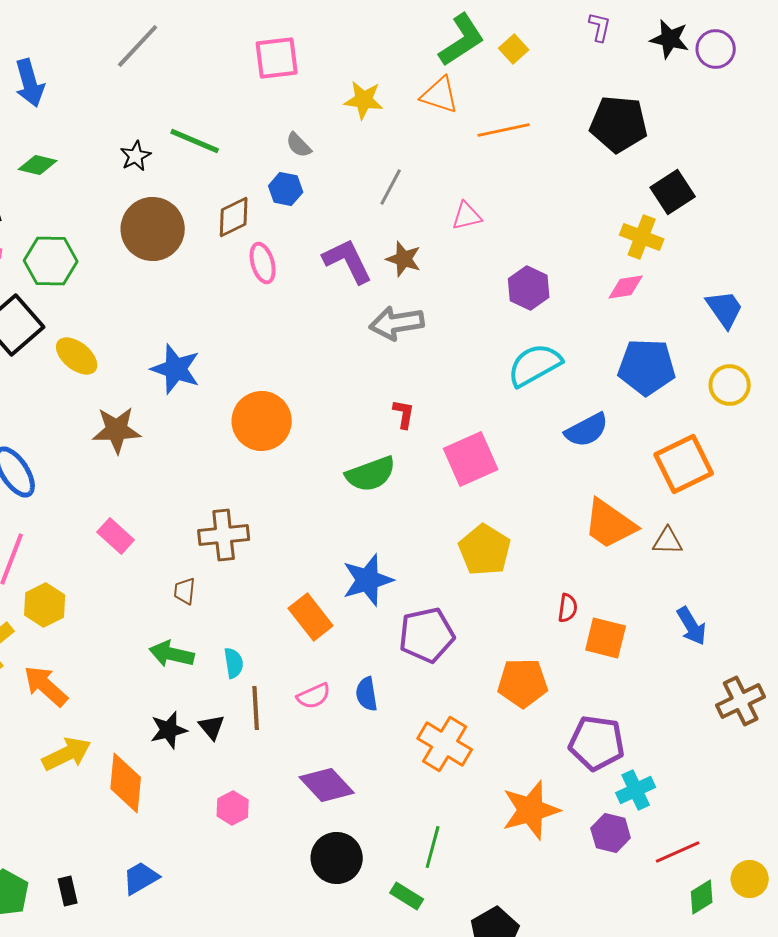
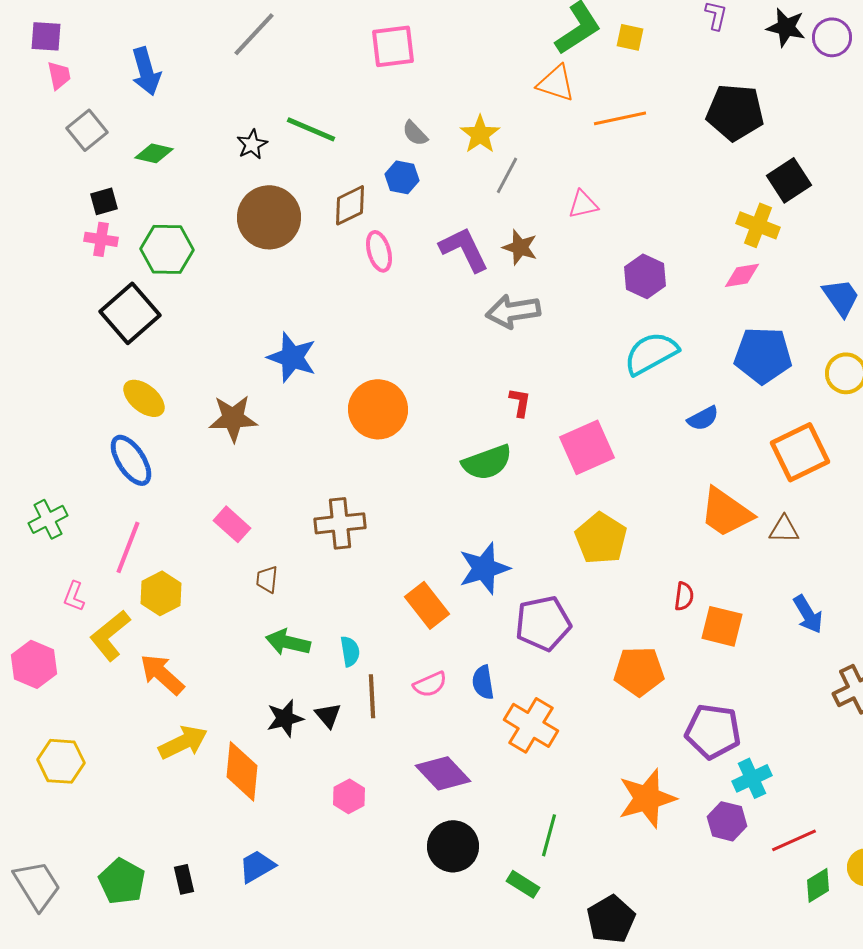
yellow square: (514, 49) -> (630, 37), turned -36
yellow star: (364, 100) -> (480, 134), moved, turned 30
yellow ellipse: (77, 356) -> (144, 398), moved
blue semicircle: (587, 430) -> (703, 418), size x0.7
brown trapezoid: (185, 591) -> (267, 579), moved
orange cross: (445, 744) -> (531, 725), moved

